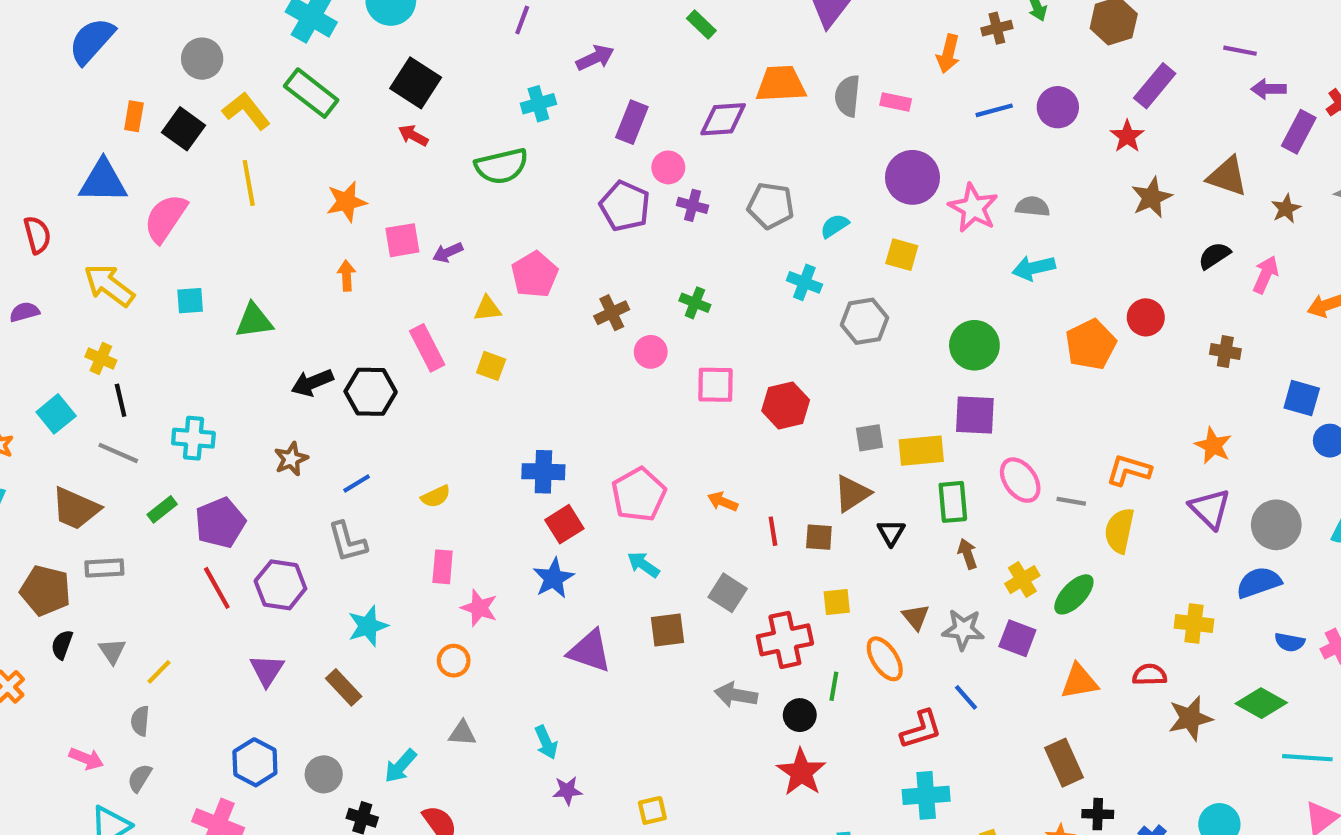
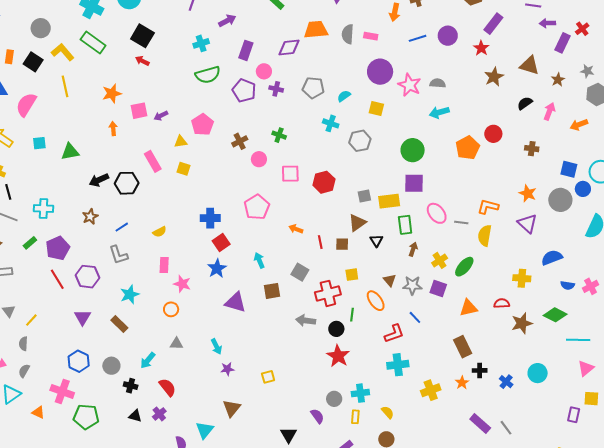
green semicircle: (502, 166) -> (208, 75), moved
pink pentagon: (639, 495) -> (257, 207), moved
gray circle: (1276, 525) -> (560, 200), moved
brown arrow: (968, 554) -> (413, 249), turned 40
cyan arrow: (643, 565) -> (259, 260), turned 35

